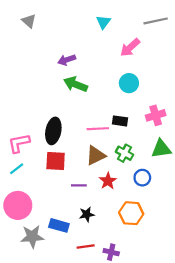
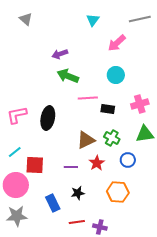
pink line: (98, 129) -> (88, 98), moved
pink L-shape: (19, 143) -> (17, 115), moved
red square: (56, 161) -> (35, 165), moved
blue rectangle: (59, 225) -> (53, 203), turned 48
gray star: (32, 237) -> (17, 216), moved

